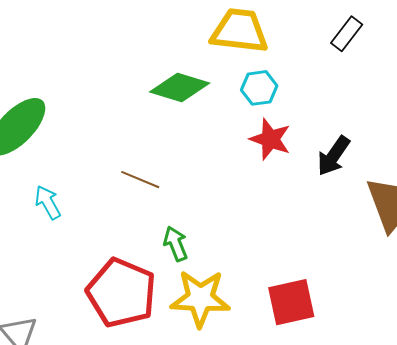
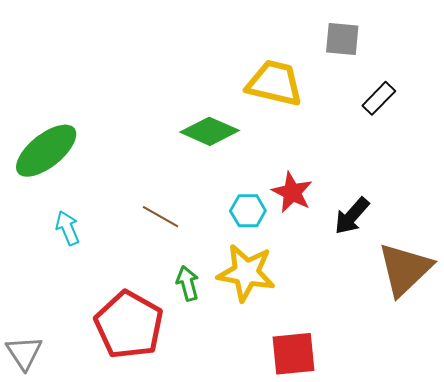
cyan hexagon: (259, 88) -> (248, 211), moved
yellow star: (200, 298) -> (246, 273), moved

